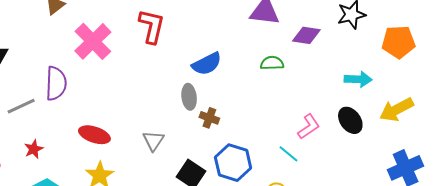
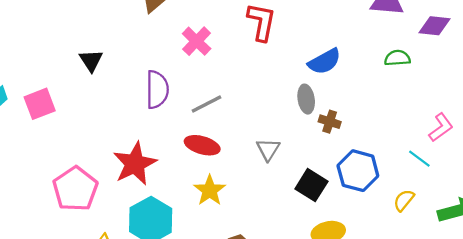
pink cross: (93, 41) -> (197, 41), size x0.7
gray line: (21, 106) -> (207, 104), moved
red star: (34, 149) -> (135, 164), size x2.0

